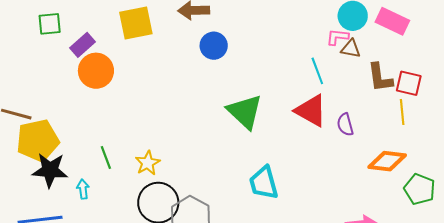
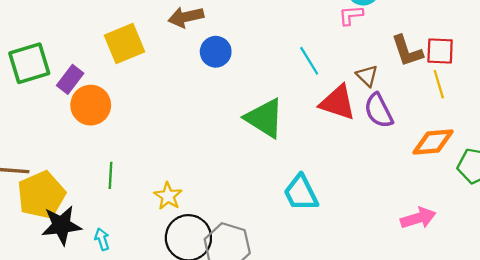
green square: (50, 24) -> (29, 63), size x1.5
brown triangle: (351, 49) -> (367, 76), moved, turned 45
cyan line: (317, 71) -> (309, 61), moved
purple semicircle: (345, 125) -> (379, 111), size x1.4
green line: (106, 157) -> (110, 175), moved, turned 35

